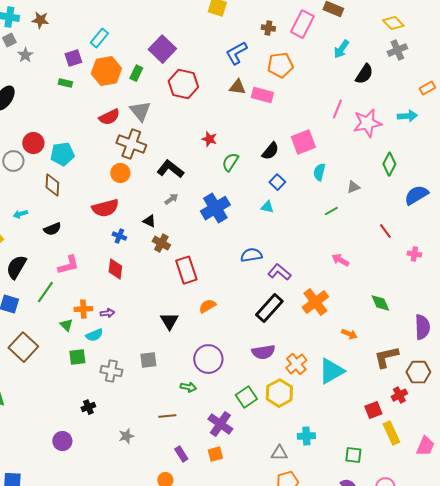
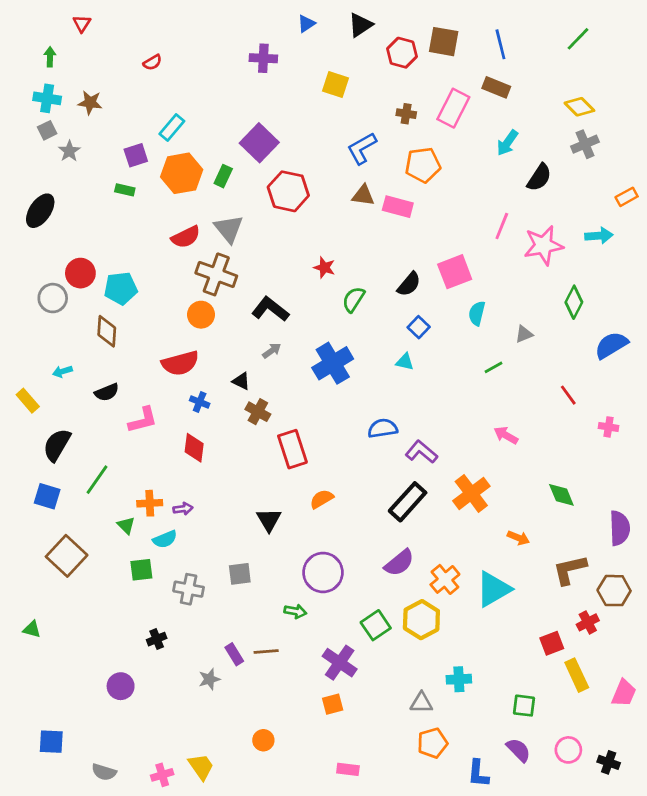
pink L-shape: (68, 265) -> (143, 420), moved
purple semicircle: (263, 352) -> (399, 563), turned -30
purple rectangle: (181, 454) -> (234, 654), moved

